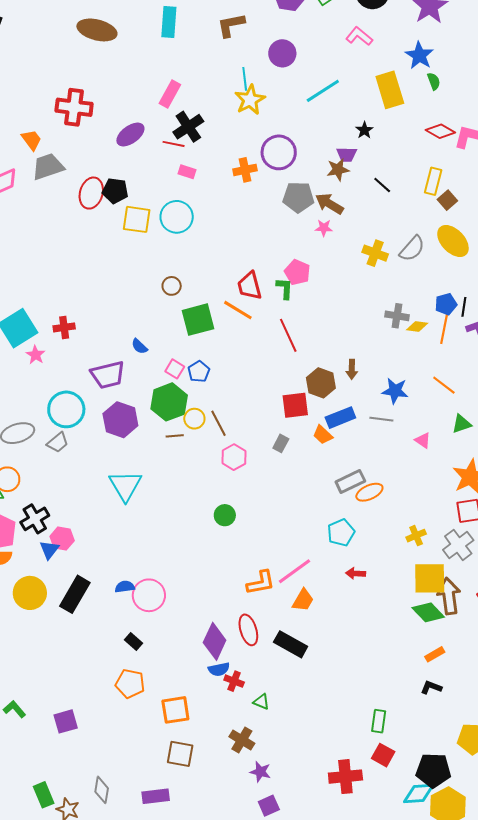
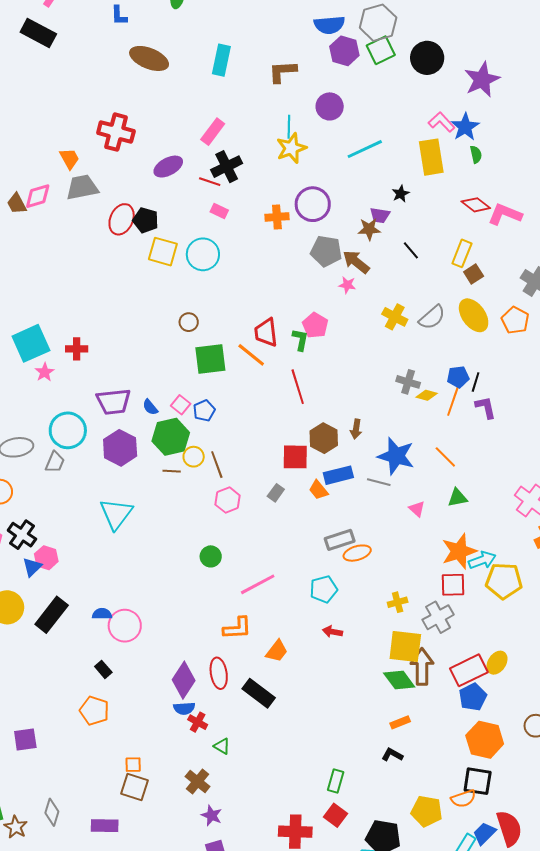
pink L-shape: (359, 36) -> (442, 122), moved
blue semicircle: (139, 346) -> (150, 407), moved
blue star: (395, 391) -> (396, 456), size x1.4
gray trapezoid: (58, 443) -> (55, 462), turned -35
black cross: (35, 519) -> (22, 535), turned -32
pink line: (295, 571) -> (258, 584), moved
orange square: (175, 710) -> (133, 765), moved, size x0.6

